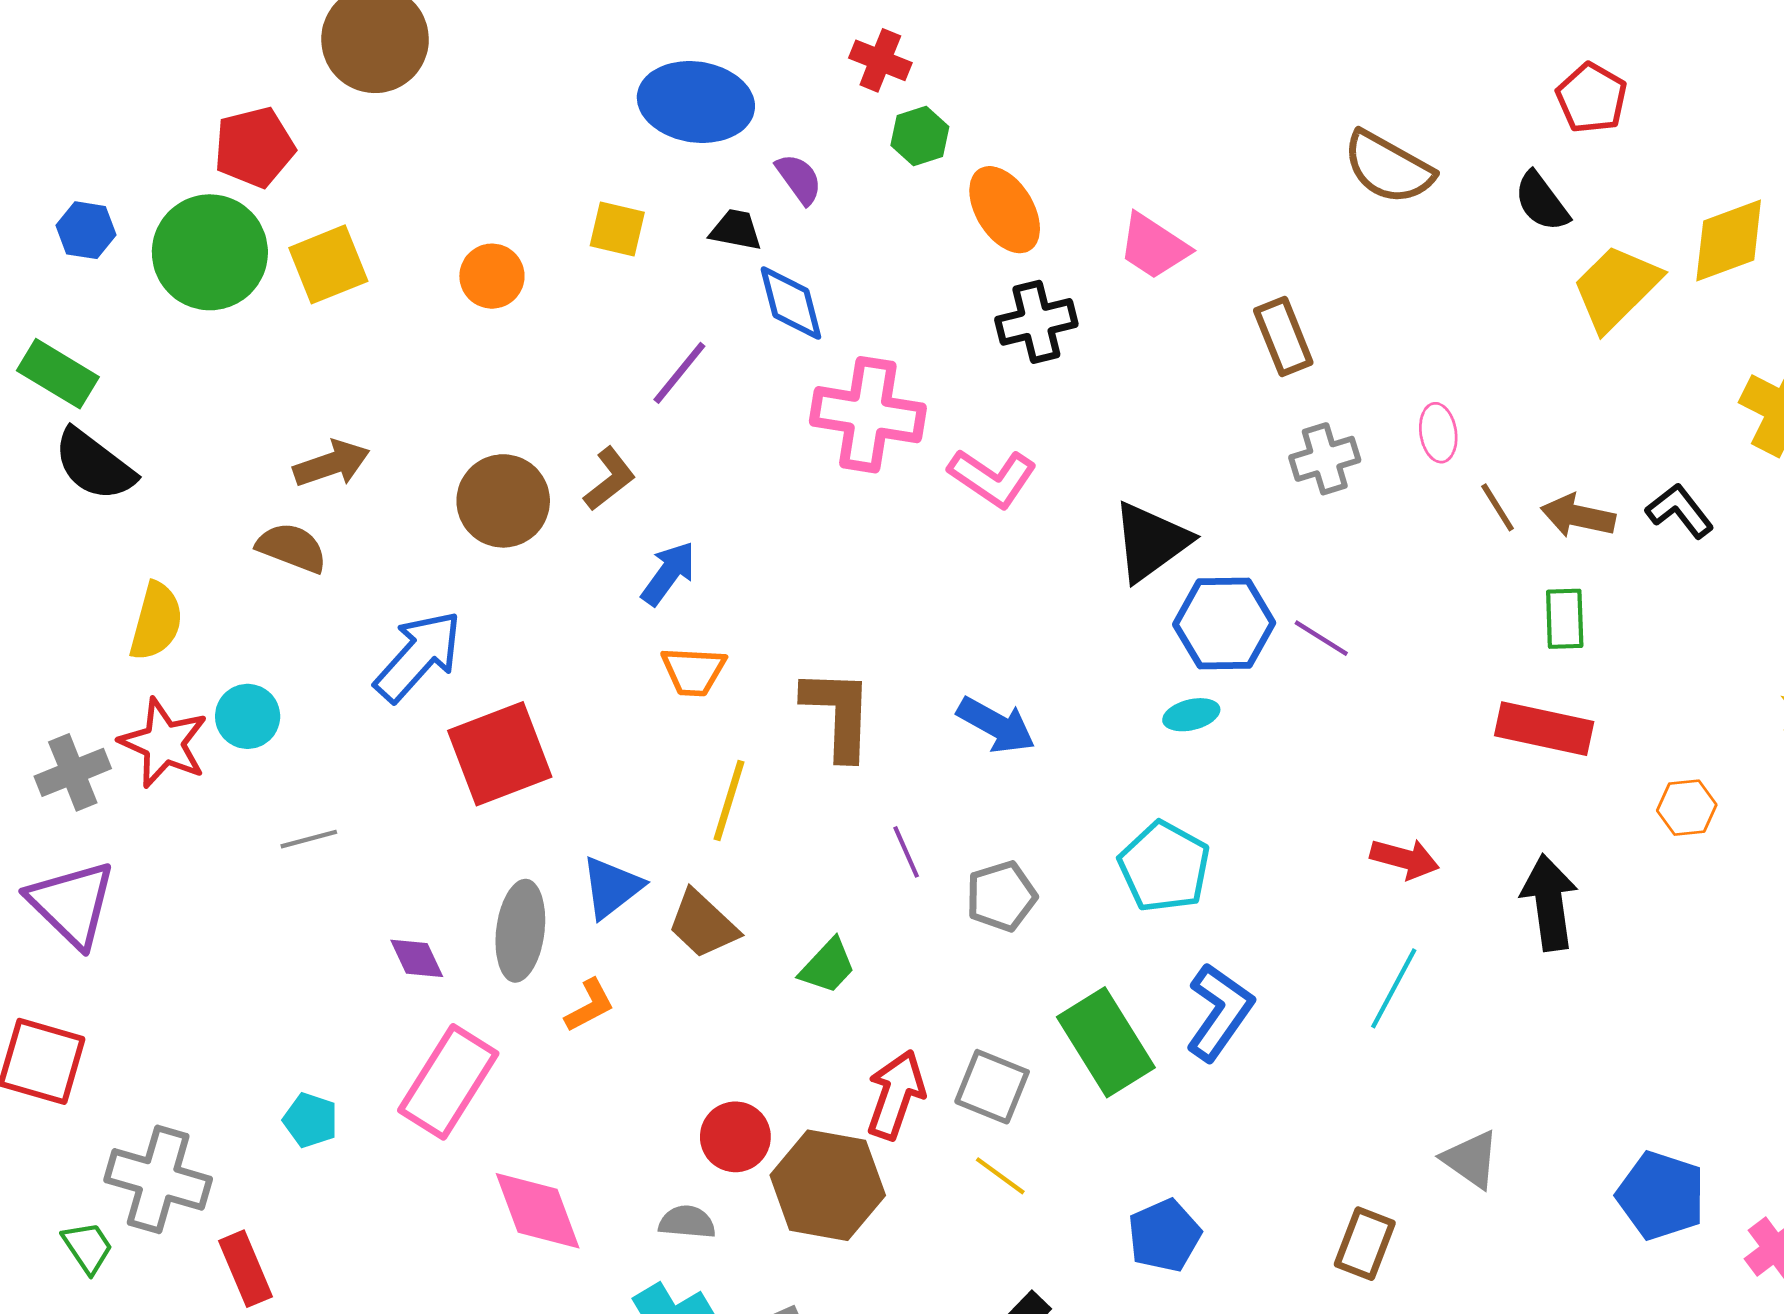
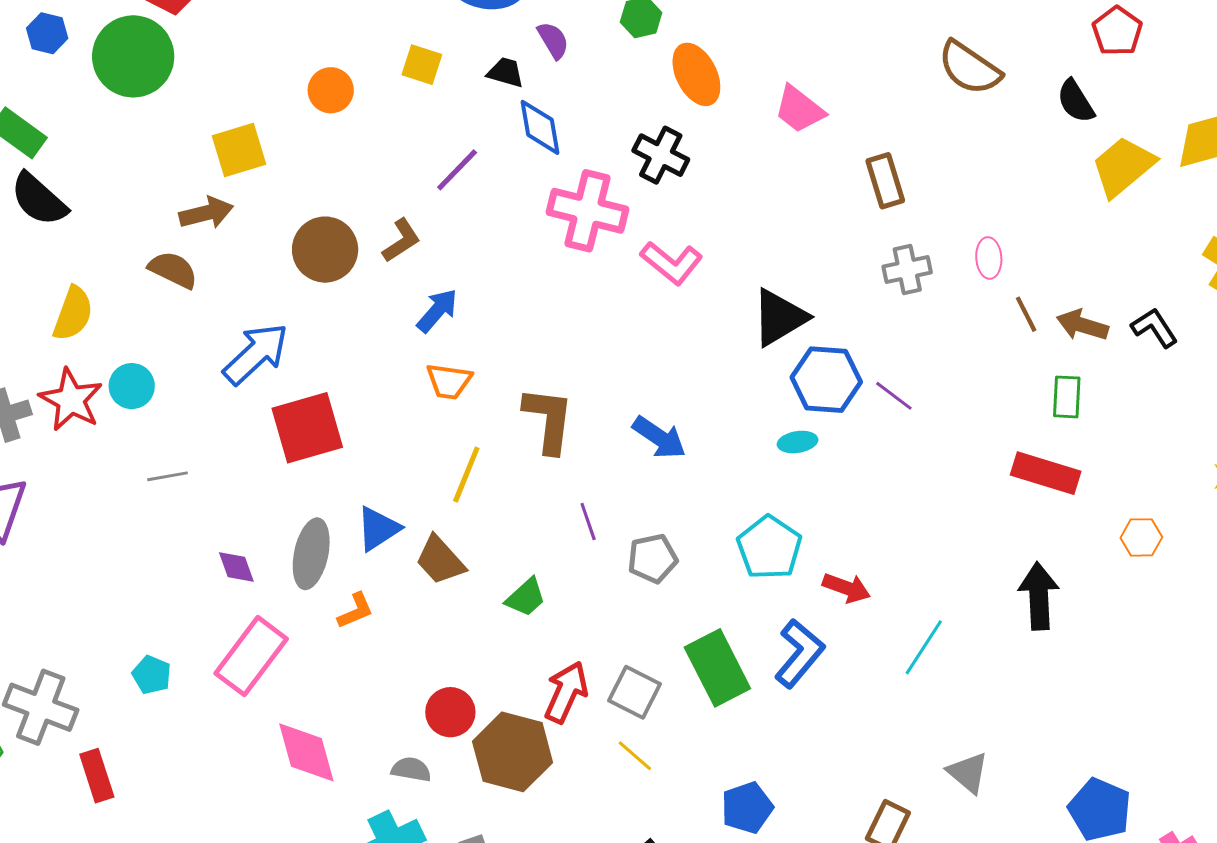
yellow square: (328, 264) -> (239, 150), moved
black cross: (1036, 322) -> (661, 155), moved, turned 36
red arrow: (1405, 859) -> (847, 588), moved

